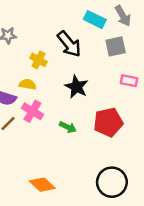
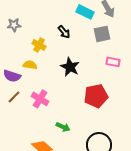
black arrow: (69, 44) -> (64, 32), size x0.6
pink cross: (32, 111) -> (40, 99), moved
green arrow: (68, 127) -> (63, 127), moved

